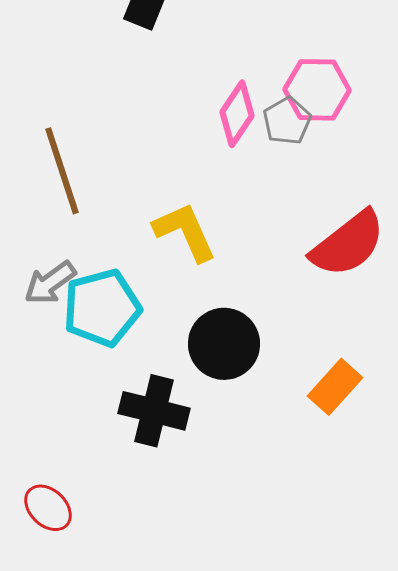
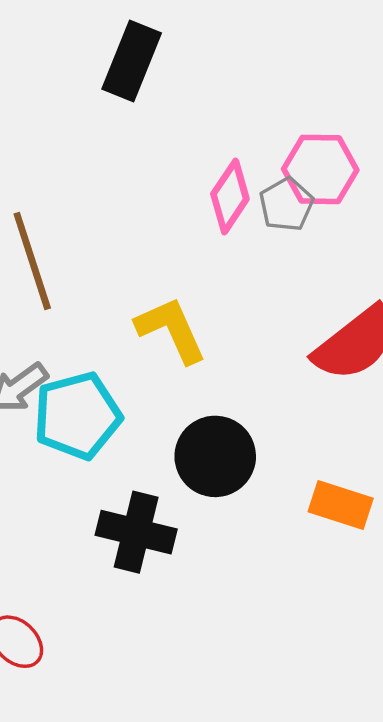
orange rectangle: (335, 387) -> (341, 505), turned 66

